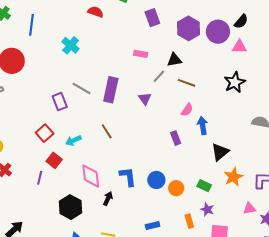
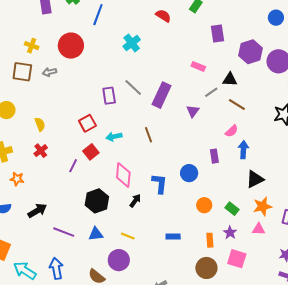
blue circle: (156, 180) -> (189, 173), moved
pink triangle: (249, 209) -> (259, 229), moved

